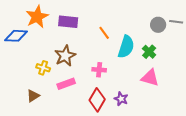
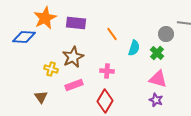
gray circle: (158, 25) -> (166, 34), moved
cyan semicircle: (126, 47) -> (134, 48), size x0.7
brown triangle: (33, 96) -> (41, 97), turned -32
purple star: (121, 99) -> (156, 100), moved

